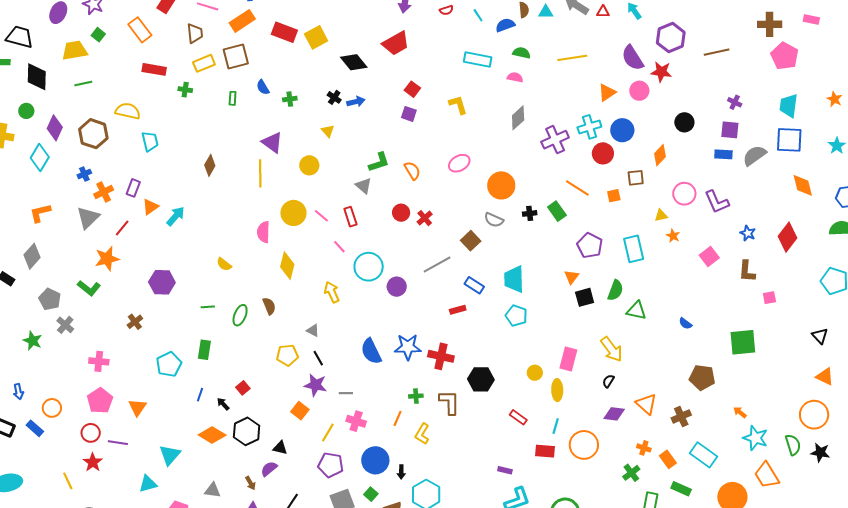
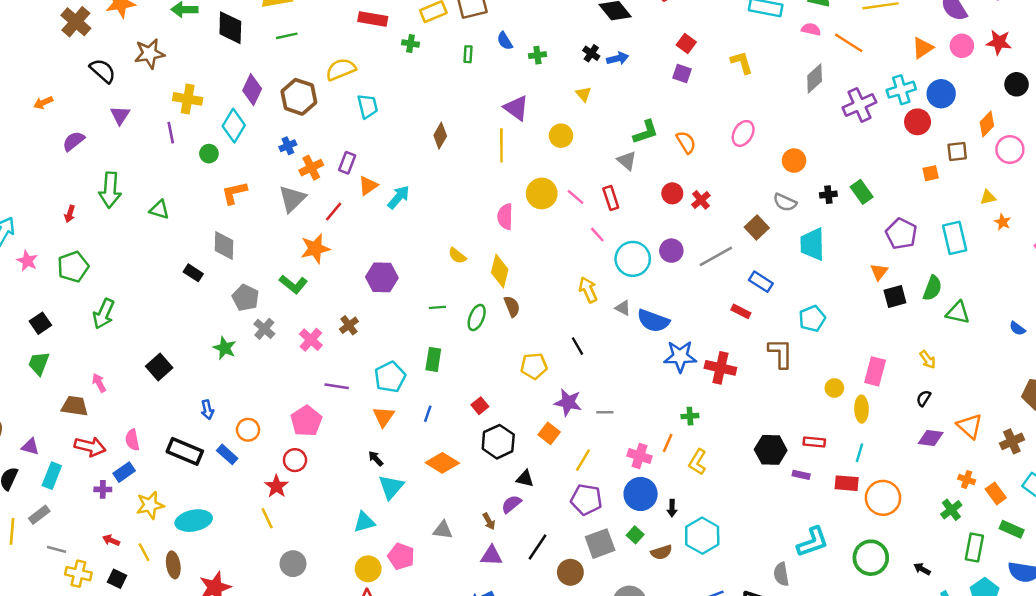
red star: (661, 72) -> (999, 42), moved
green circle: (26, 111) -> (209, 154), moved
yellow semicircle: (128, 111) -> (341, 69), turned -35
pink ellipse: (459, 163) -> (743, 133), turned -30
orange circle: (501, 185) -> (794, 161), size x0.7
orange line: (577, 188) -> (849, 43), moved
pink circle: (684, 194) -> (1010, 150), moved
gray diamond: (32, 256) -> (224, 245), turned -40
yellow diamond: (287, 266) -> (500, 271), moved
cyan trapezoid: (514, 279) -> (812, 244), moved
purple circle: (397, 287) -> (671, 251), moved
red rectangle: (458, 310) -> (741, 311), turned 42
cyan pentagon: (516, 316) -> (812, 319), turned 30
gray triangle: (313, 330) -> (623, 308), moved
yellow arrow: (612, 349) -> (928, 360), size x0.6
blue semicircle: (371, 351) -> (653, 321), moved, turned -44
black line: (318, 358) -> (577, 346), moved
pink cross: (99, 361) -> (311, 340), moved, turned 36
black hexagon: (481, 379) -> (771, 450), moved
brown L-shape: (449, 402) -> (781, 353), moved
black arrow: (223, 404) -> (376, 459), moved
orange triangle: (137, 407) -> (384, 417), moved
red rectangle: (518, 417) -> (814, 442), turned -30
pink cross: (356, 421) -> (640, 456), moved
black hexagon: (247, 431) -> (498, 442), moved
purple line: (118, 443) -> (337, 386), moved
orange circle: (584, 445) -> (883, 498), moved
red star: (93, 462) -> (276, 486), moved
purple rectangle: (505, 470) -> (801, 475), moved

